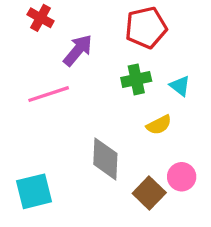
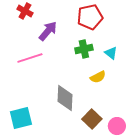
pink circle: (182, 177) -> (117, 126), moved

